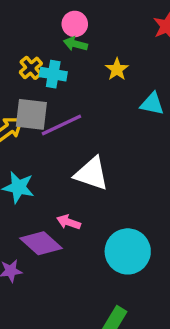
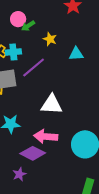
green arrow: (75, 44) -> (28, 26), moved, turned -32
purple line: (61, 125) -> (34, 68), moved
pink arrow: (69, 222) -> (46, 137), size x1.6

